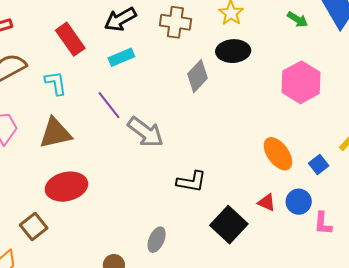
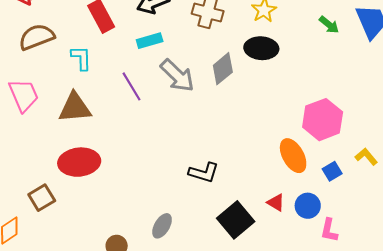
pink hexagon: (301, 82) -> (323, 120), moved
gray arrow: (146, 132) -> (177, 76), moved

